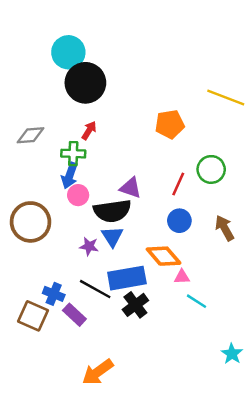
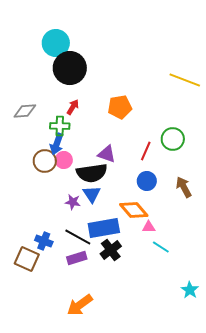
orange pentagon: (170, 124) -> (120, 107), moved
brown circle: (31, 222) -> (45, 161), moved, size x0.7
purple rectangle: (74, 315) -> (77, 258), moved, turned -60

